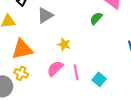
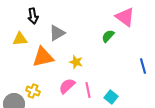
orange triangle: (22, 49) -> (43, 57), moved

